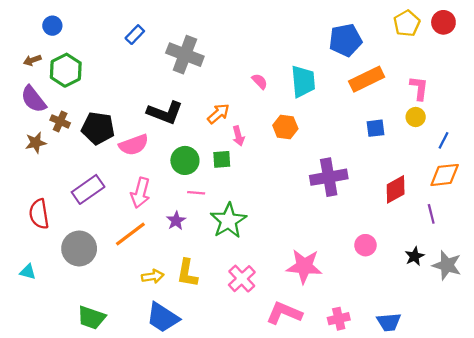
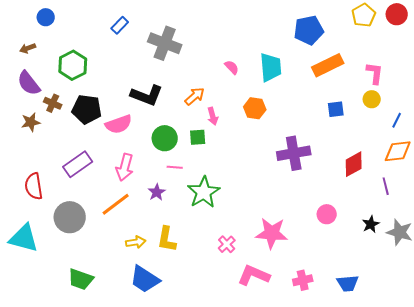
green hexagon: (66, 70) -> (73, 65), moved
cyan triangle: (28, 272) -> (24, 238), size x2.0
pink cross: (242, 279) -> (227, 244), moved, size x0.7

